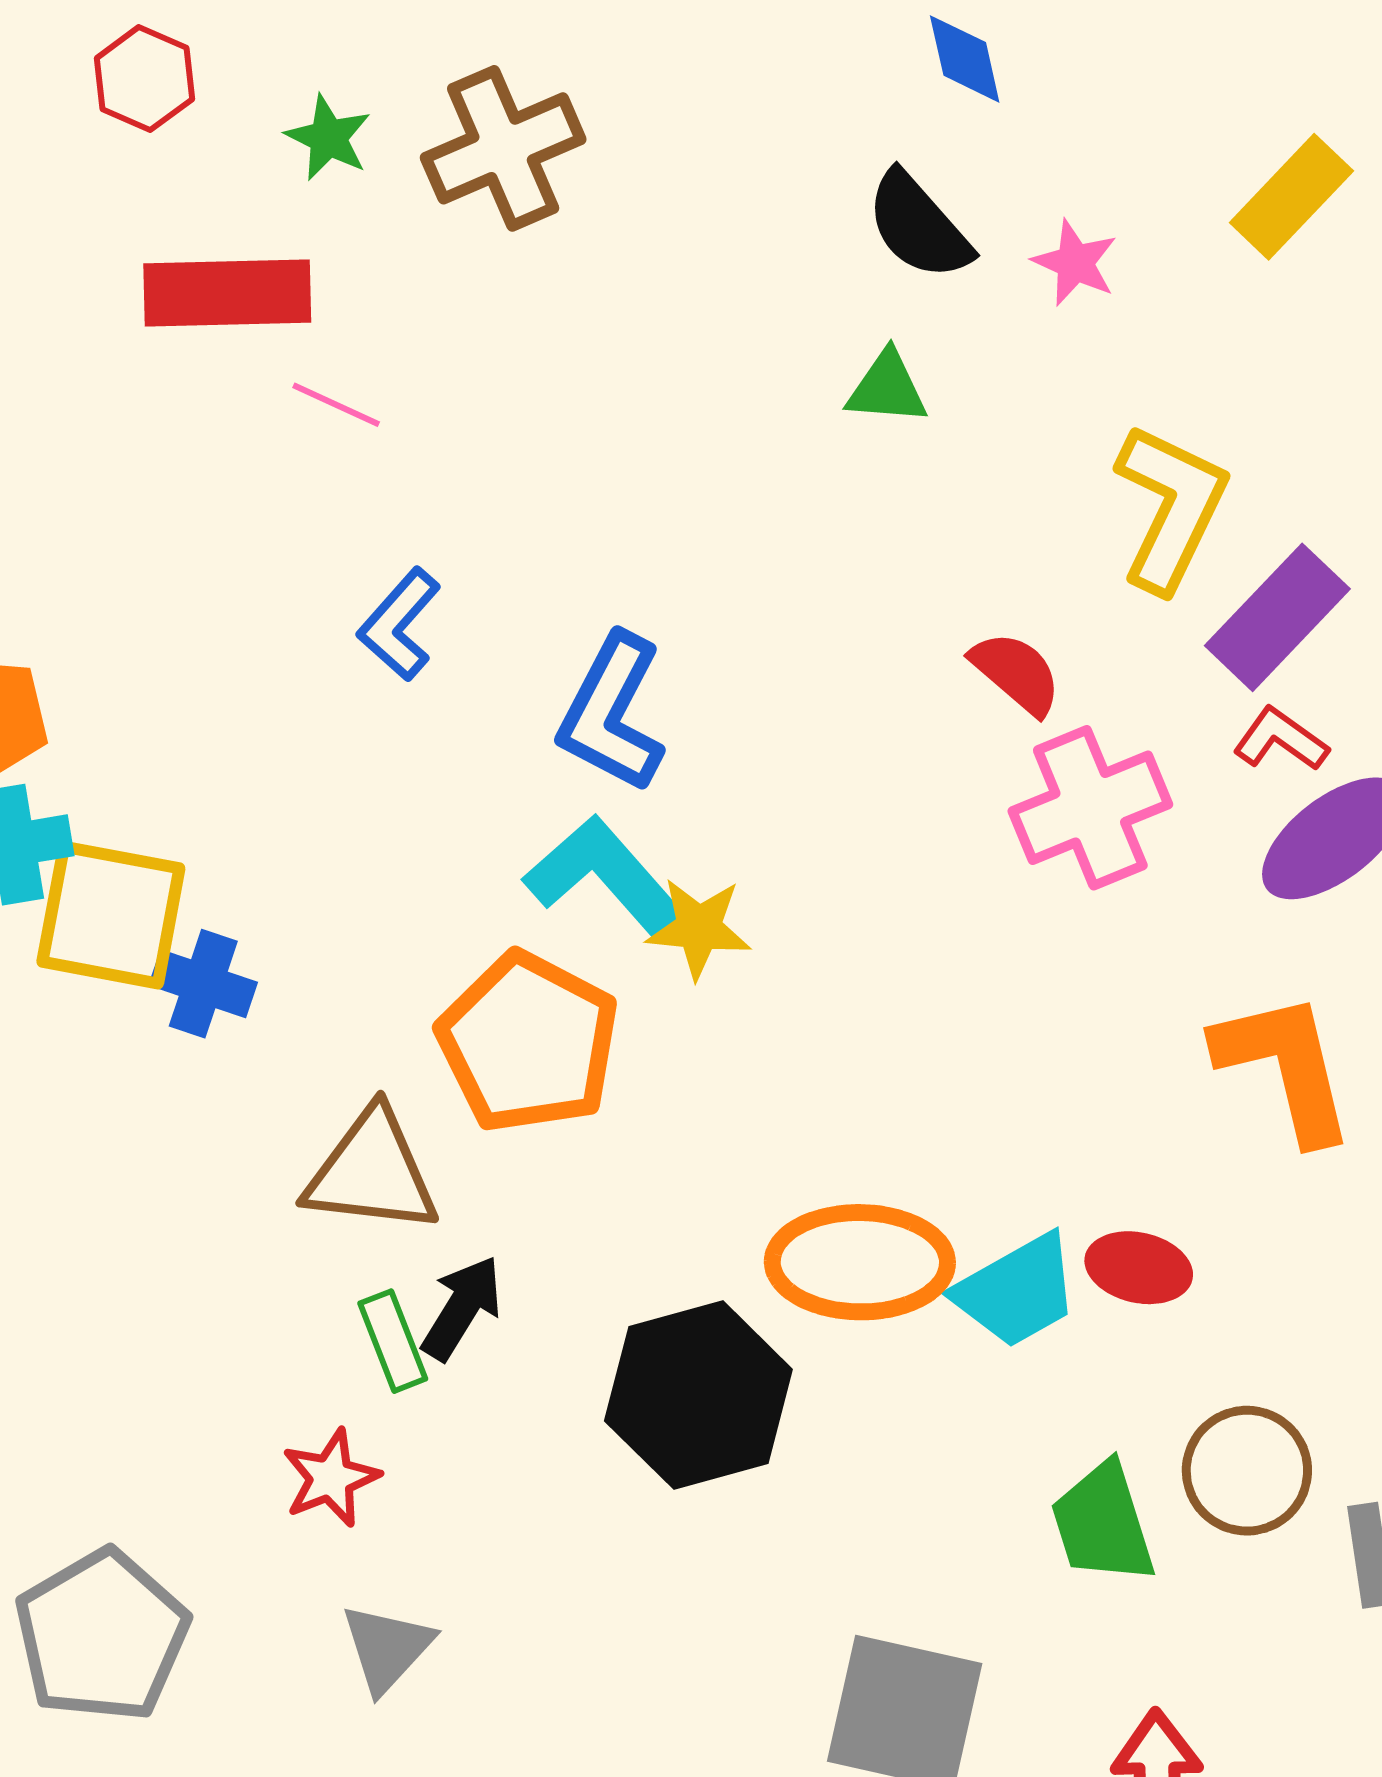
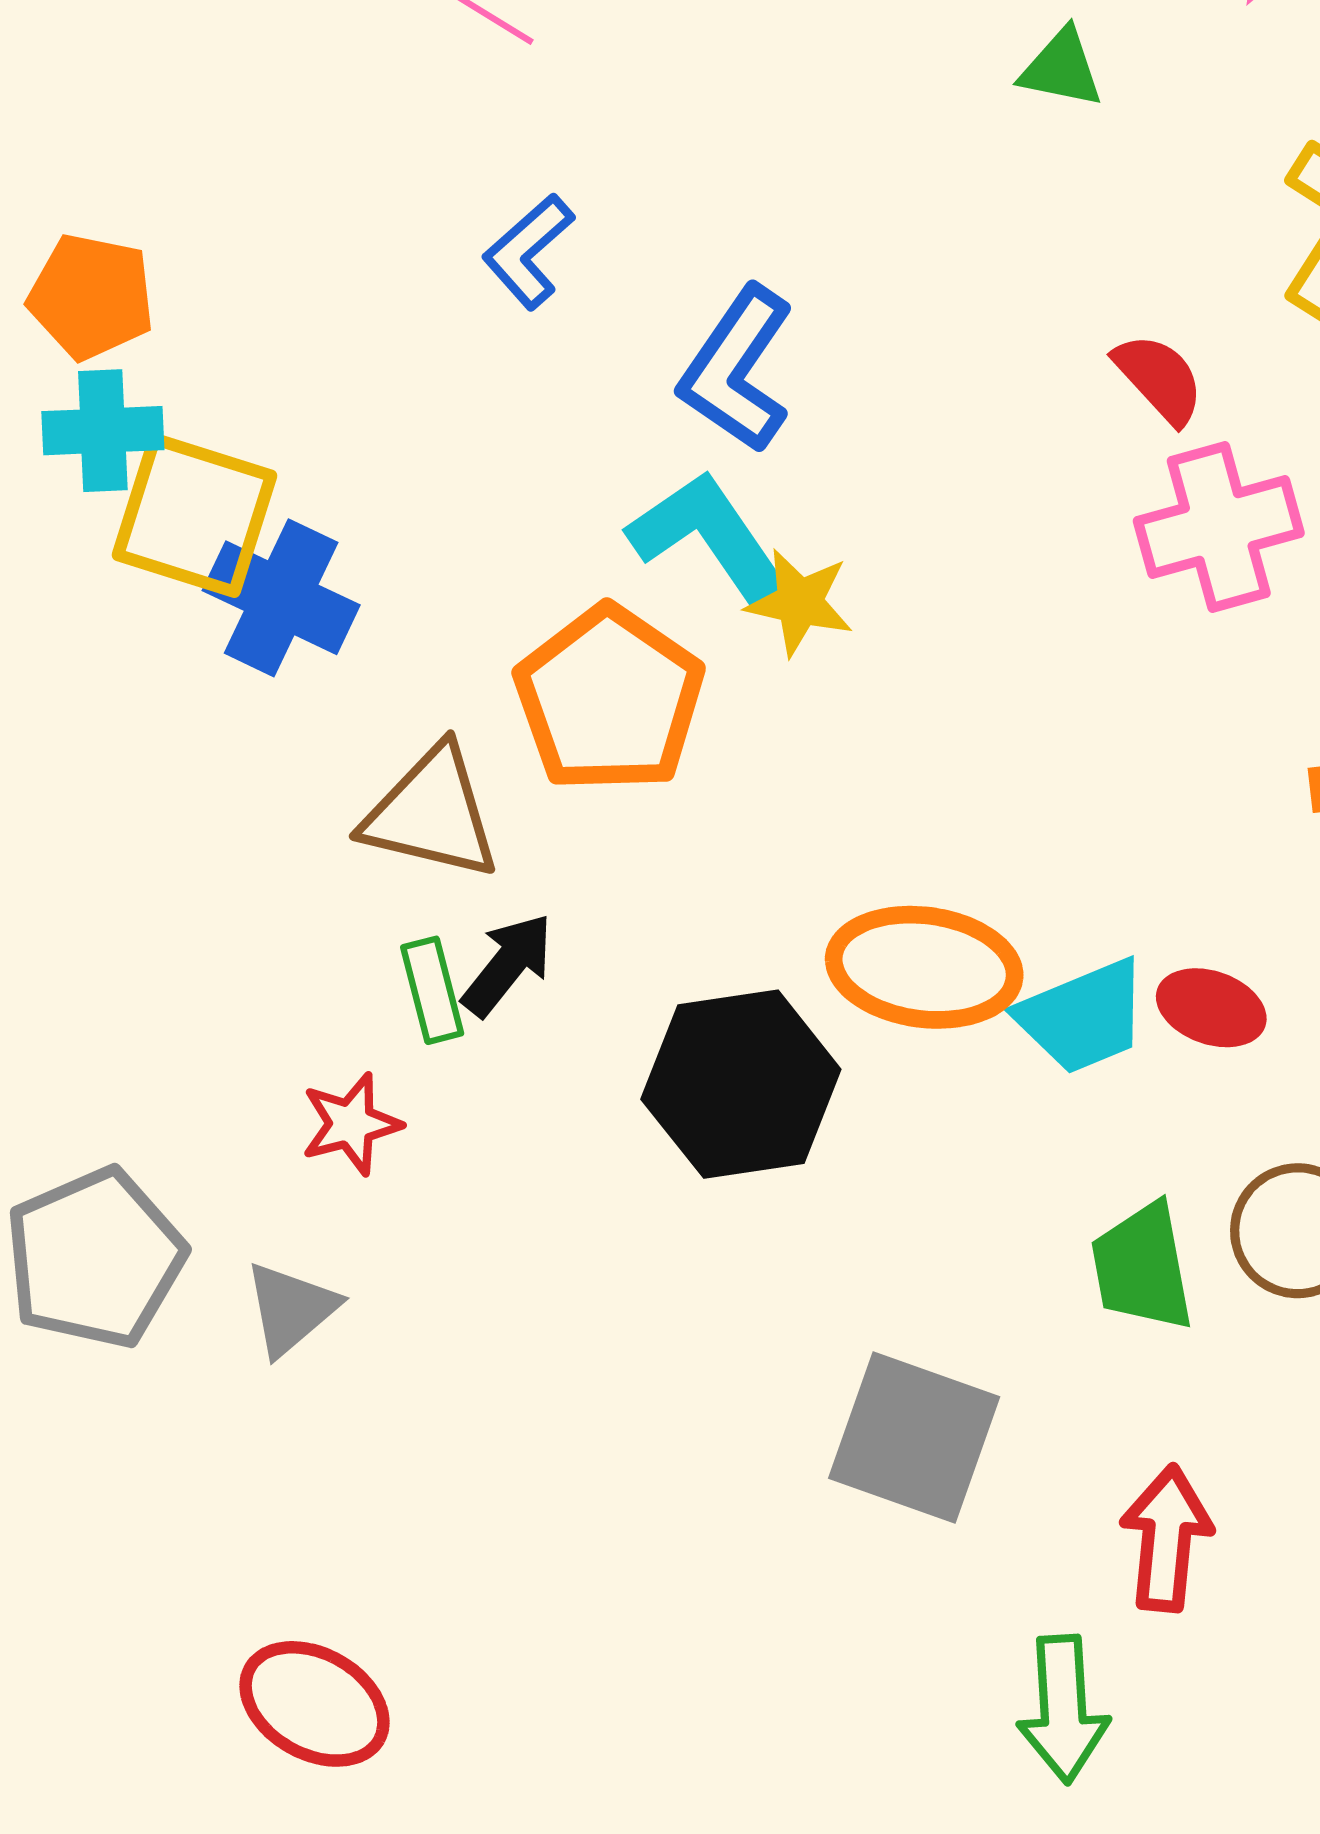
blue cross: (203, 984) -> (281, 598), size x1.4
gray triangle: (387, 1648) -> (291, 1309), moved

